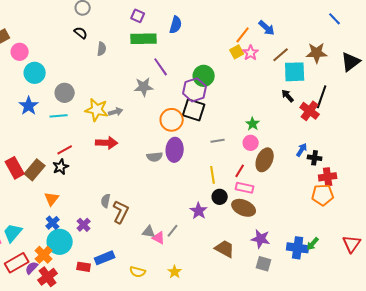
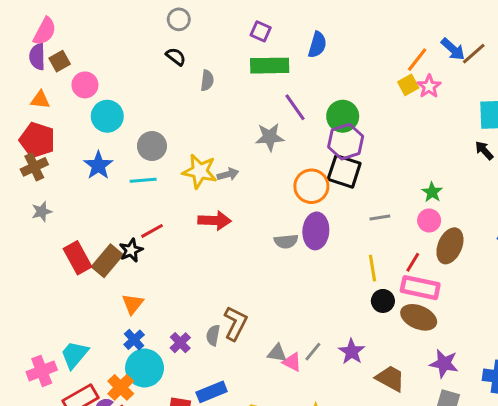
brown line: (281, 55) -> (474, 54), moved
green circle: (204, 76) -> (343, 116), moved
black star: (61, 167) -> (131, 250), moved
pink rectangle: (245, 188) -> (420, 288), size x1.4
gray semicircle: (106, 201) -> (213, 335), moved
purple star: (199, 211) -> (352, 352), moved

